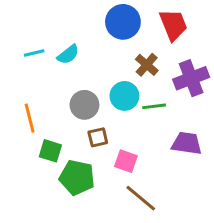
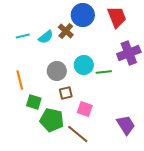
brown cross: (147, 65) -> (66, 31), moved
purple trapezoid: (187, 143) -> (126, 125), moved, turned 50
brown line: (141, 198) -> (78, 134), moved

